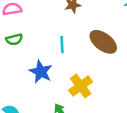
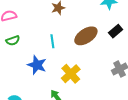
brown ellipse: (103, 42) -> (86, 36), turned -65

